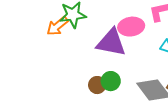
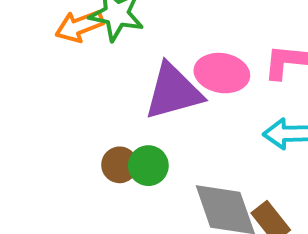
purple triangle: (111, 43) -> (173, 92), turned -44

